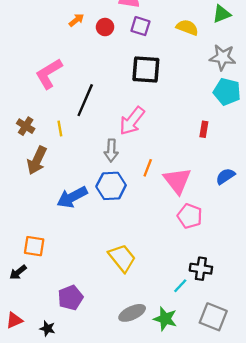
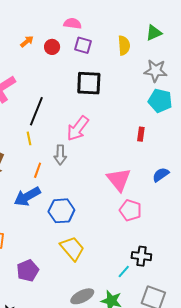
yellow semicircle: (187, 27) -> (124, 45), turned 66
yellow line: (60, 129) -> (29, 138), moved
orange line: (148, 168) -> (38, 170), moved
blue hexagon: (111, 186) -> (61, 211), moved
purple pentagon: (70, 298) -> (28, 270), moved

